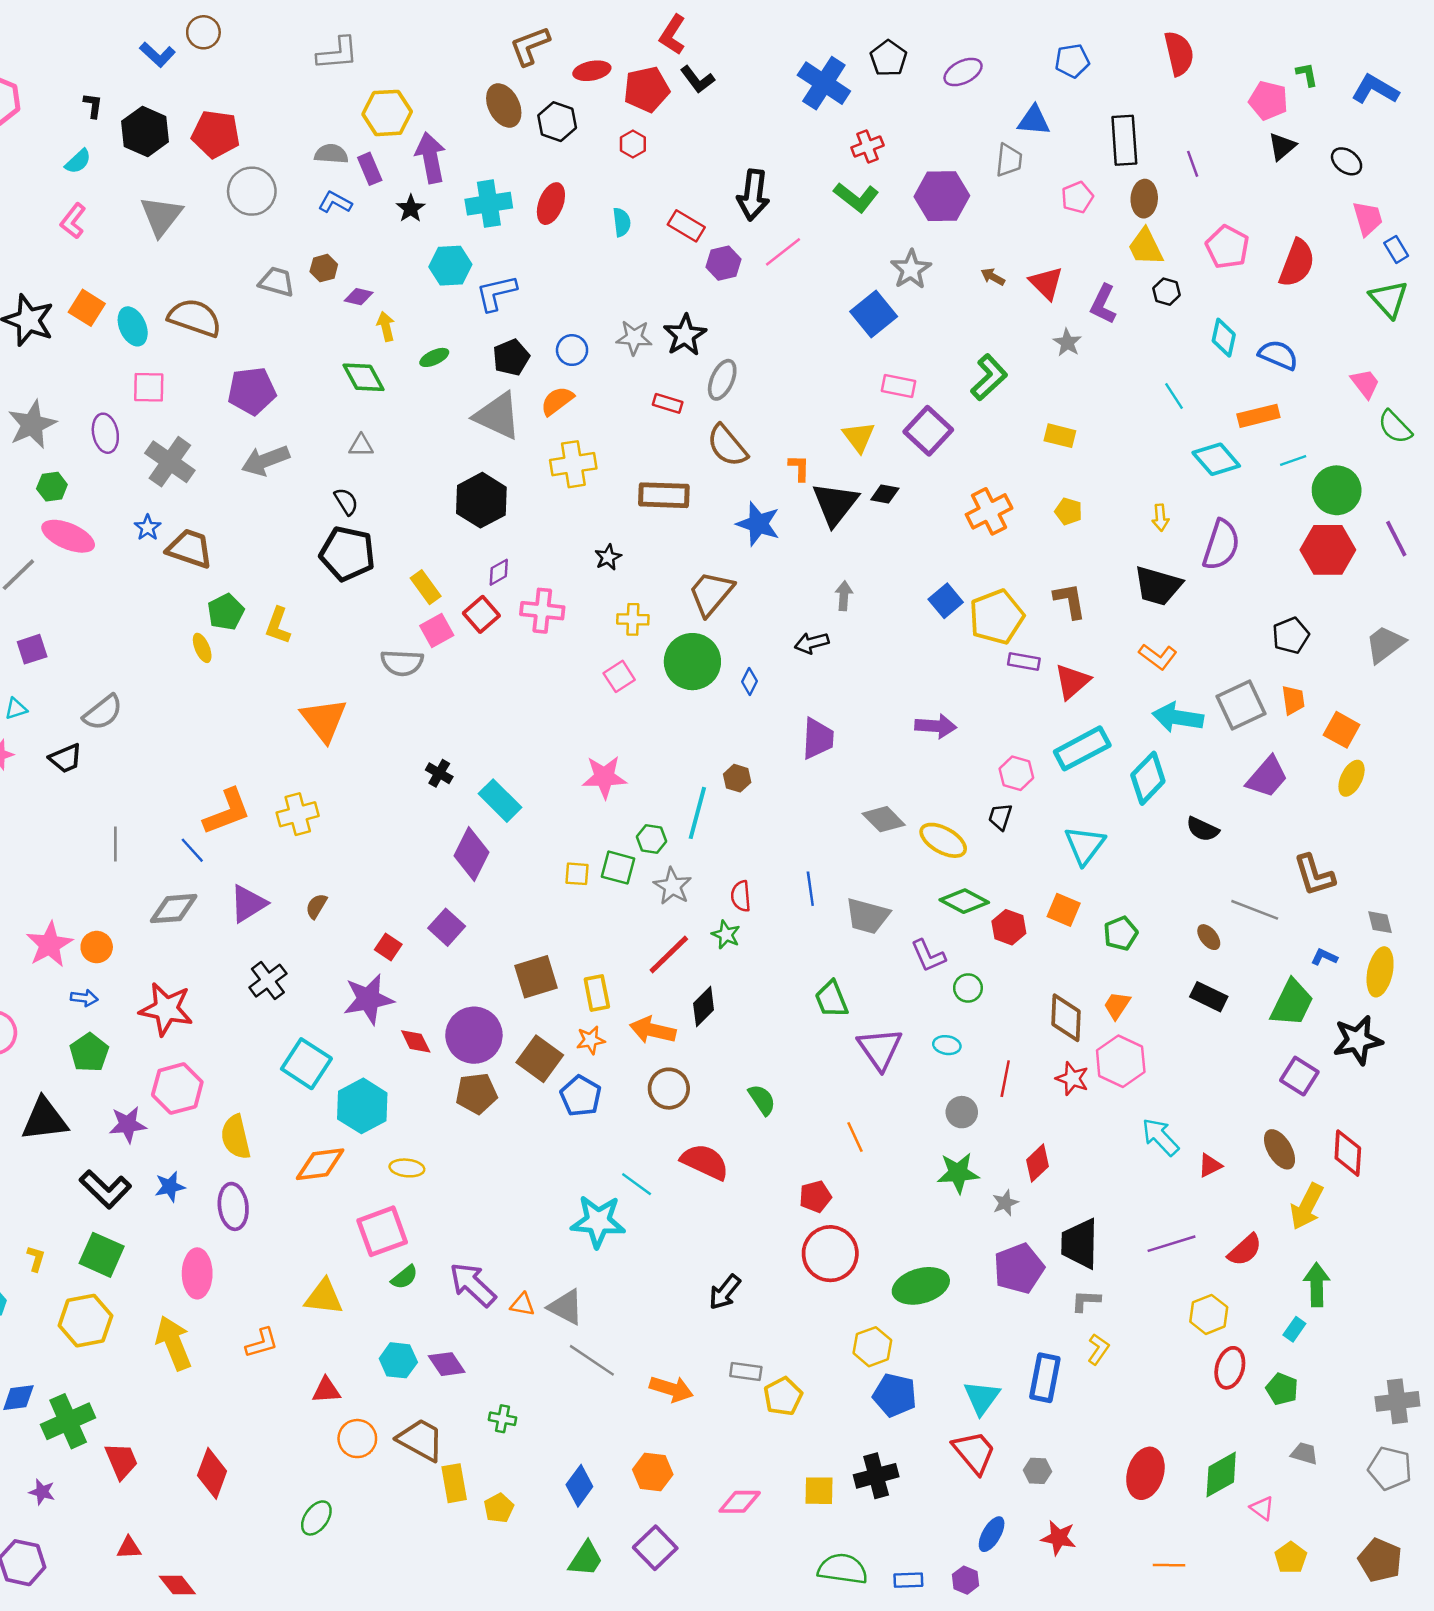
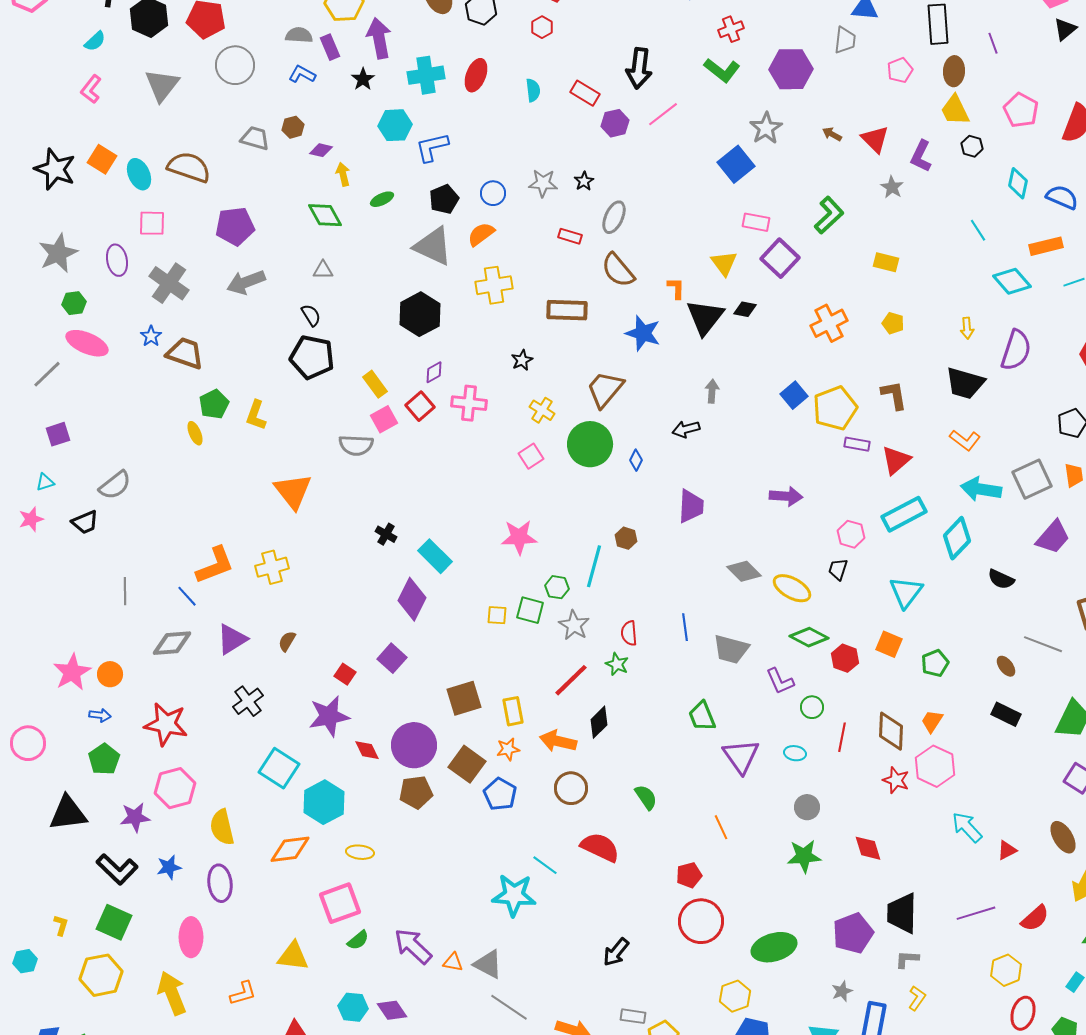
black star: (685, 335) -> (584, 181), size x0.6
yellow cross: (633, 619) -> (542, 410), turned 30
red line: (1005, 1079) -> (842, 737), moved
red diamond: (1037, 1163) -> (868, 848), turned -64
gray star: (1005, 1203) -> (842, 991), moved

